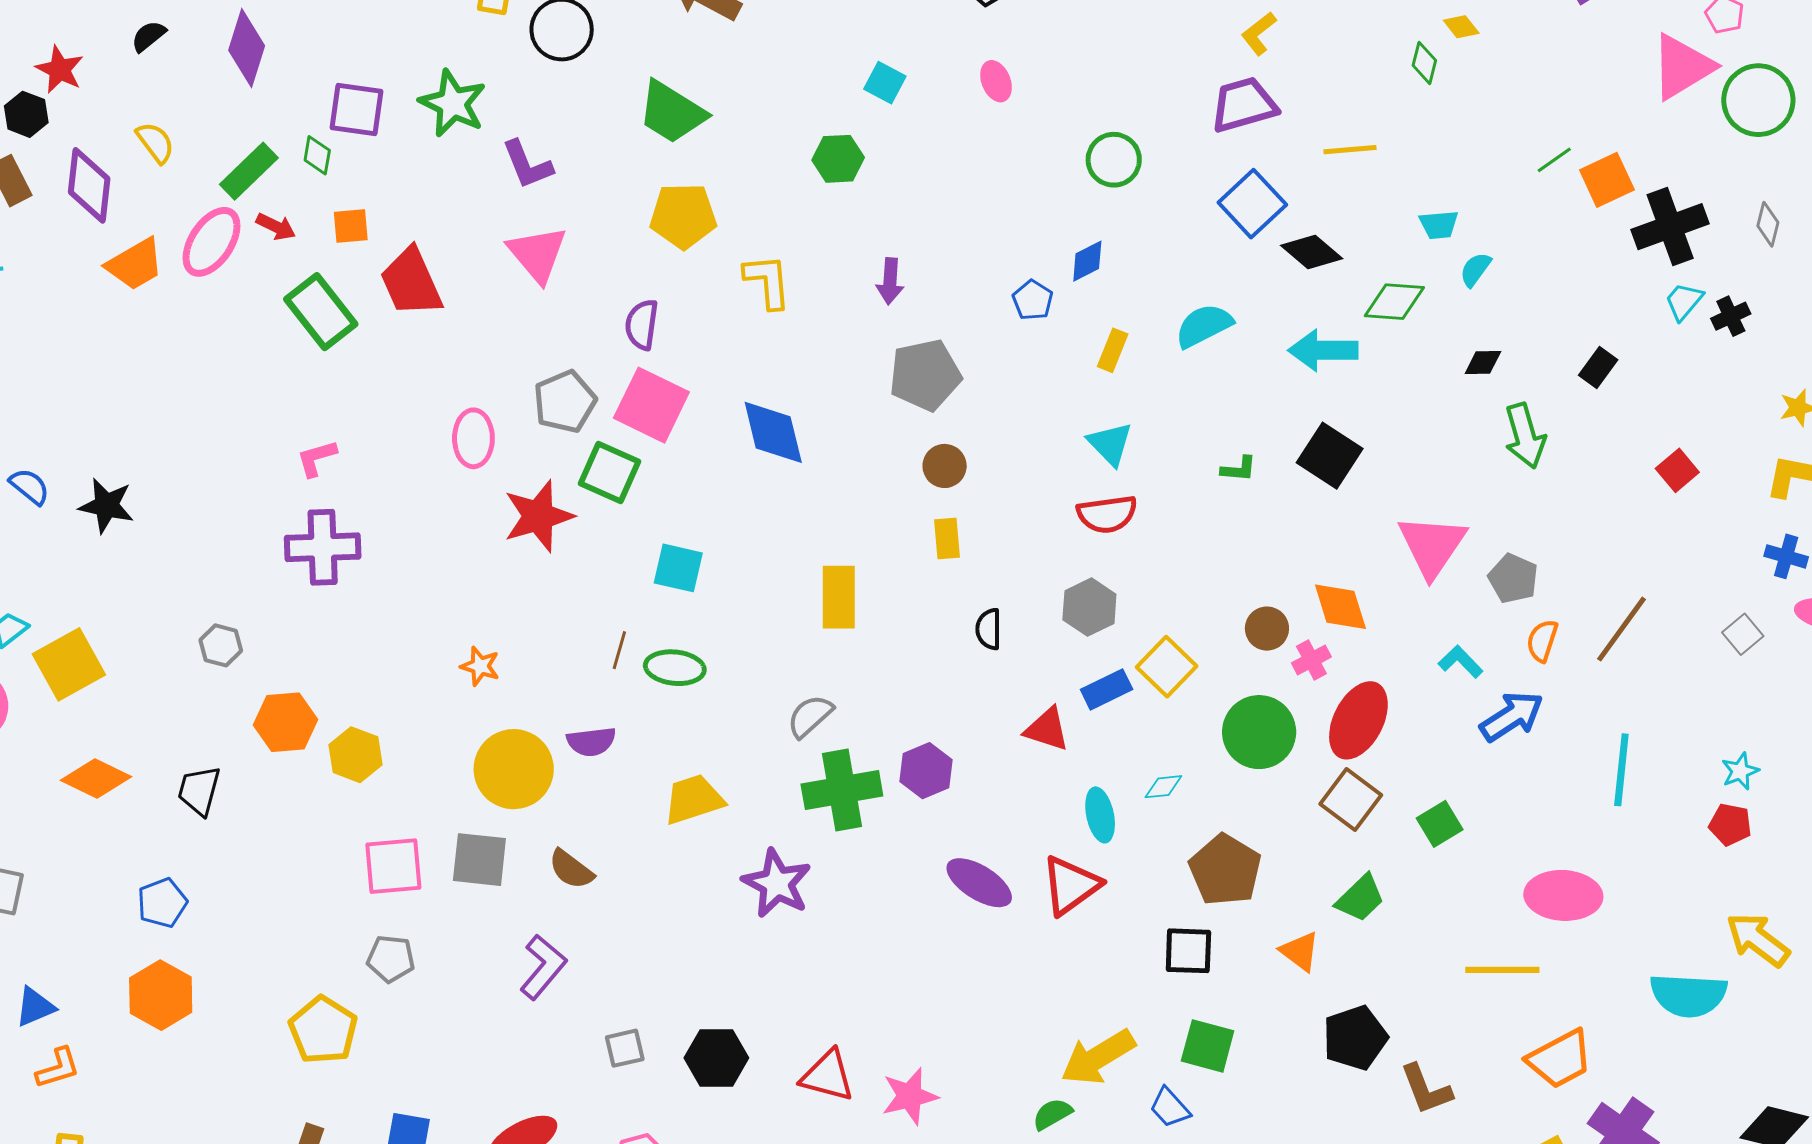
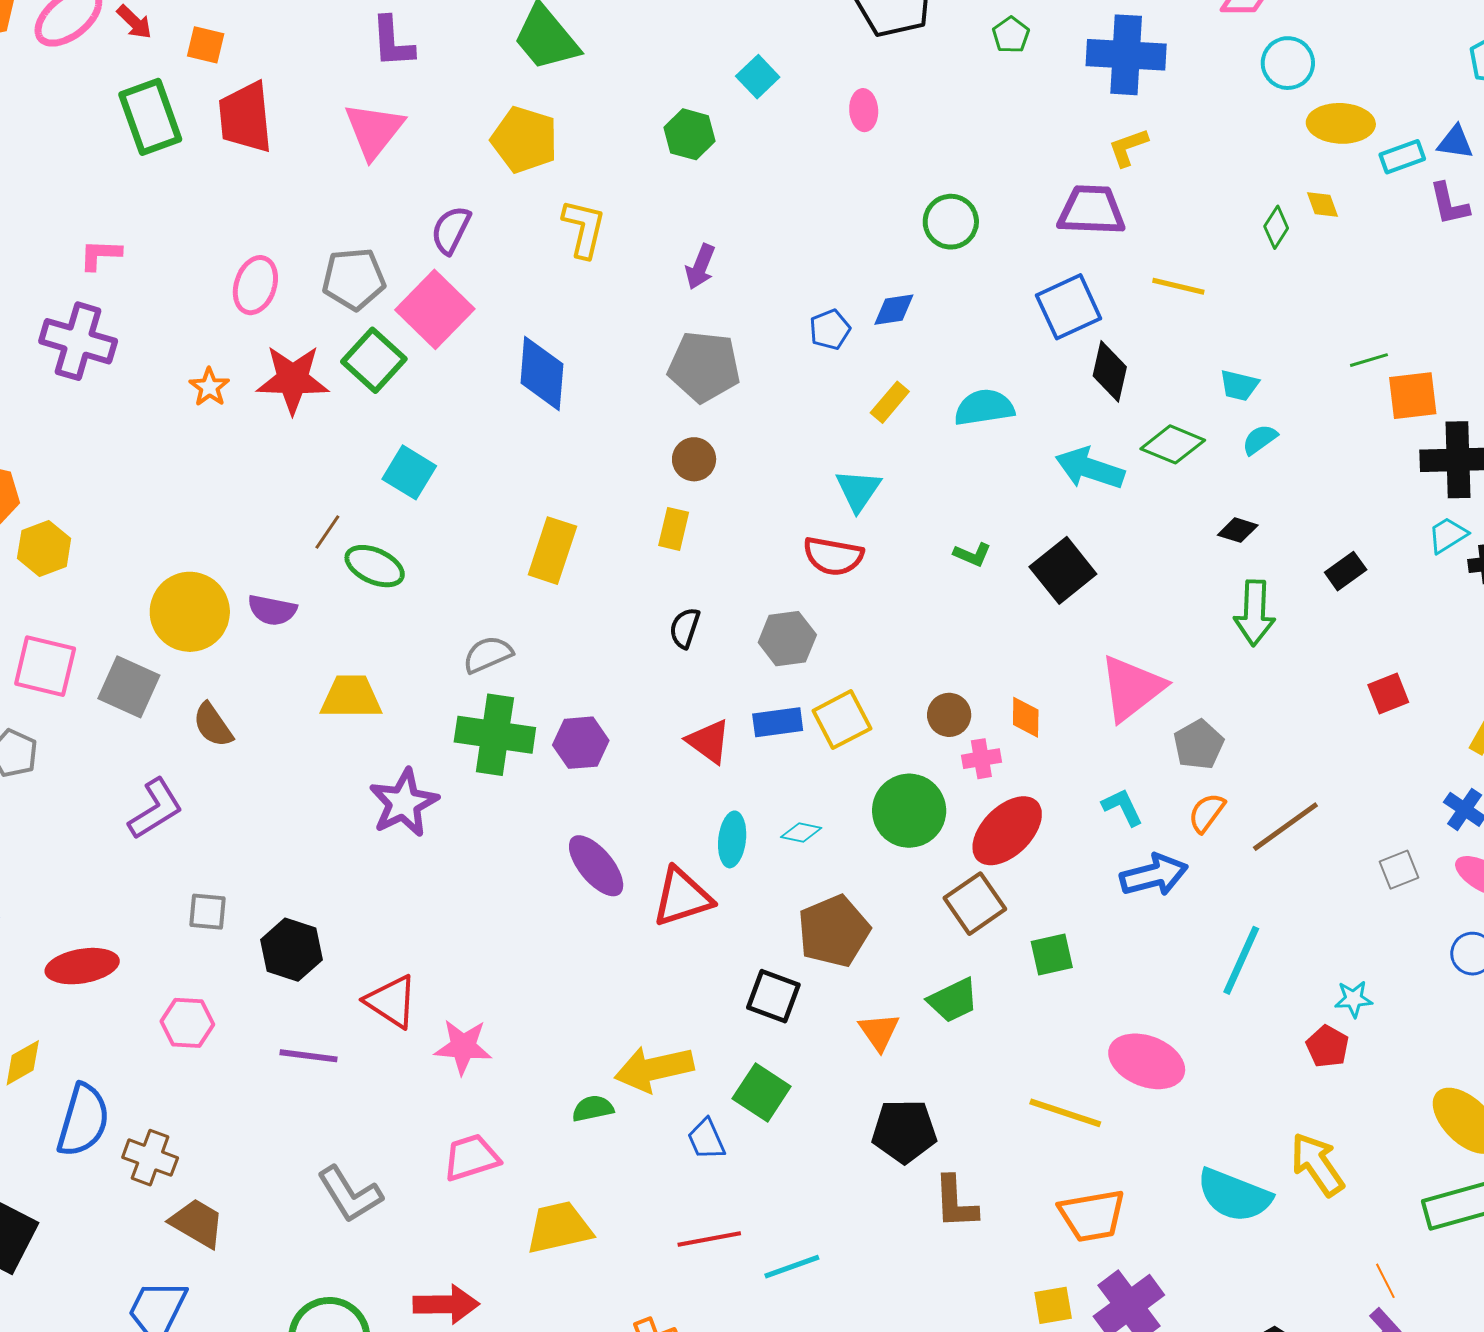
black diamond: (1312, 252) -> (1110, 371), turned 44
orange diamond: (1340, 607) -> (1026, 717), size x0.7
orange star: (480, 666) -> (209, 387), moved

